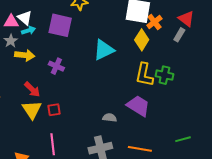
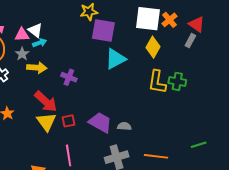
orange cross: (154, 22) -> (170, 20), moved
purple square: (60, 25) -> (103, 31), moved
red arrow: (32, 89) -> (46, 102), size x1.4
purple trapezoid: (138, 106) -> (100, 122), moved

